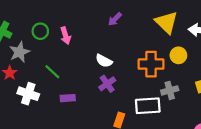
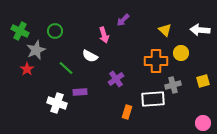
yellow triangle: (166, 22) -> (165, 30), moved, size x0.6
pink arrow: (66, 36) -> (104, 35), moved
white semicircle: (104, 61) -> (90, 56), moved
white cross: (28, 94) -> (57, 103), moved

